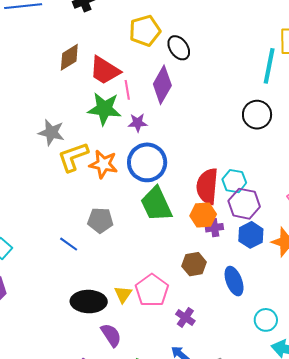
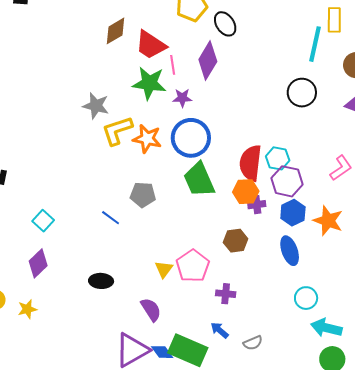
blue ellipse: (234, 281) -> (290, 251), moved
black ellipse: (89, 302) -> (101, 281), moved, size x0.7
purple cross: (185, 317) -> (226, 294), turned -30

